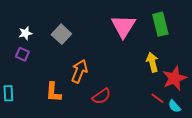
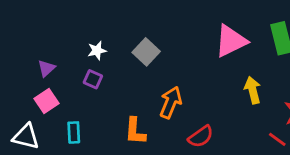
pink triangle: (123, 26) -> (231, 41), turned 32
yellow arrow: (152, 62) -> (253, 90), moved

